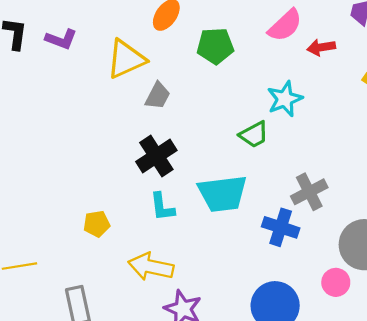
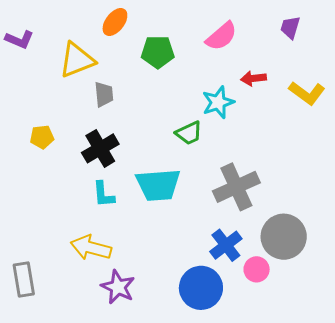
red arrow: (321, 47) -> (254, 78), moved
gray trapezoid: (158, 96) -> (104, 94), turned -36
gray cross: (309, 192) -> (236, 187), size x1.4
yellow pentagon: (97, 224) -> (42, 137), moved
blue cross: (281, 227) -> (226, 245), moved, turned 32

